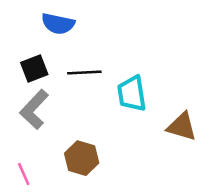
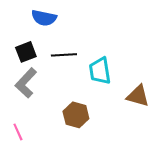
brown hexagon: (82, 158) -> (76, 115), moved

